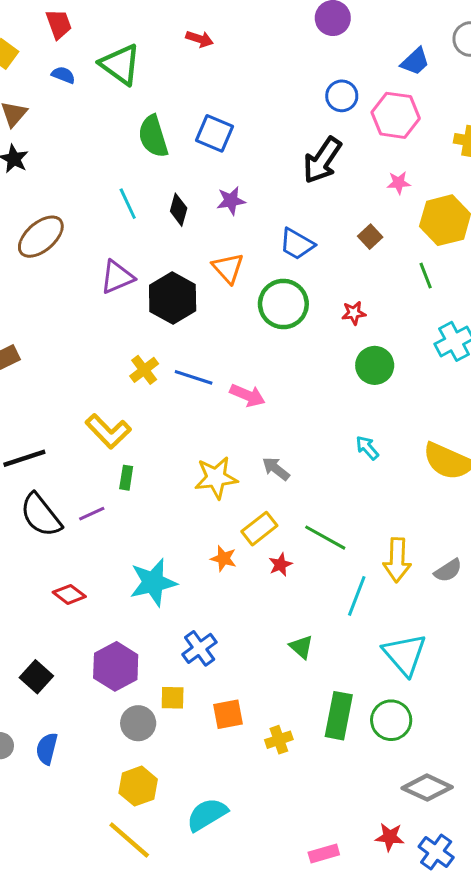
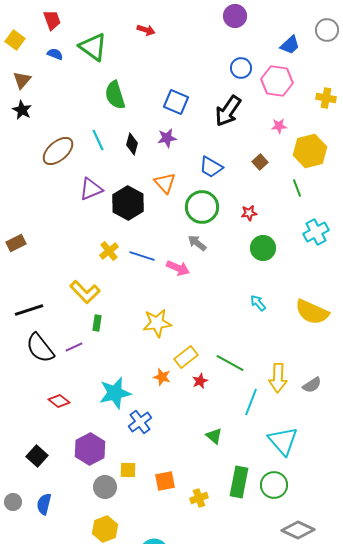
blue square: (214, 133) -> (176, 102), moved
brown ellipse: (41, 237) -> (58, 151), moved
gray arrow: (276, 469) -> (197, 243), moved
blue cross: (200, 648) -> (140, 422), moved

